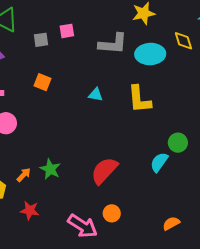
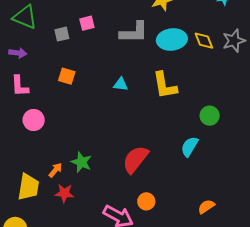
yellow diamond: (183, 41) -> (204, 41), moved
green circle: (178, 143) -> (210, 116), moved
red star: (30, 210) -> (64, 193), moved

